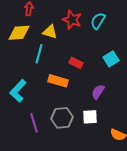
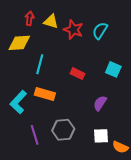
yellow triangle: (50, 32) -> (51, 21), moved
cyan square: (111, 59) -> (113, 69), turned -35
orange rectangle: (58, 81) -> (45, 94), moved
white square: (90, 117) -> (101, 136), moved

